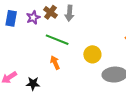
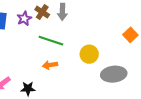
orange arrow: (55, 63) -> (50, 65), turned -72

